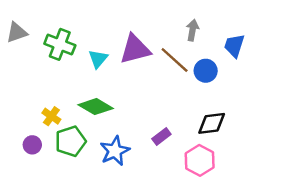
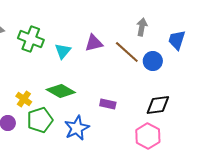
purple triangle: (135, 49) -> (94, 43), size x0.7
purple rectangle: (161, 136) -> (108, 104), moved, turned 49

